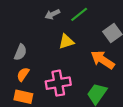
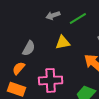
gray semicircle: (20, 52) -> (29, 48), moved

